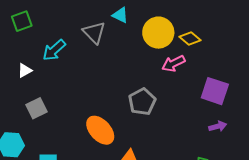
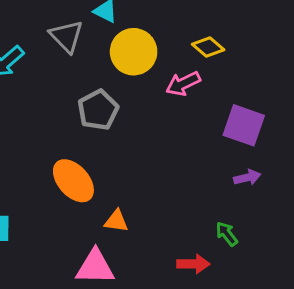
yellow circle: (158, 33) -> (134, 52), moved
gray pentagon: (142, 102) -> (98, 110), moved

